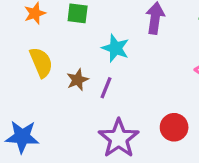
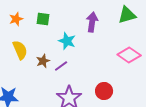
purple line: (106, 88) -> (61, 66), turned 32

